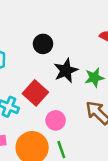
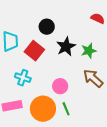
red square: (35, 93) -> (34, 51), moved

